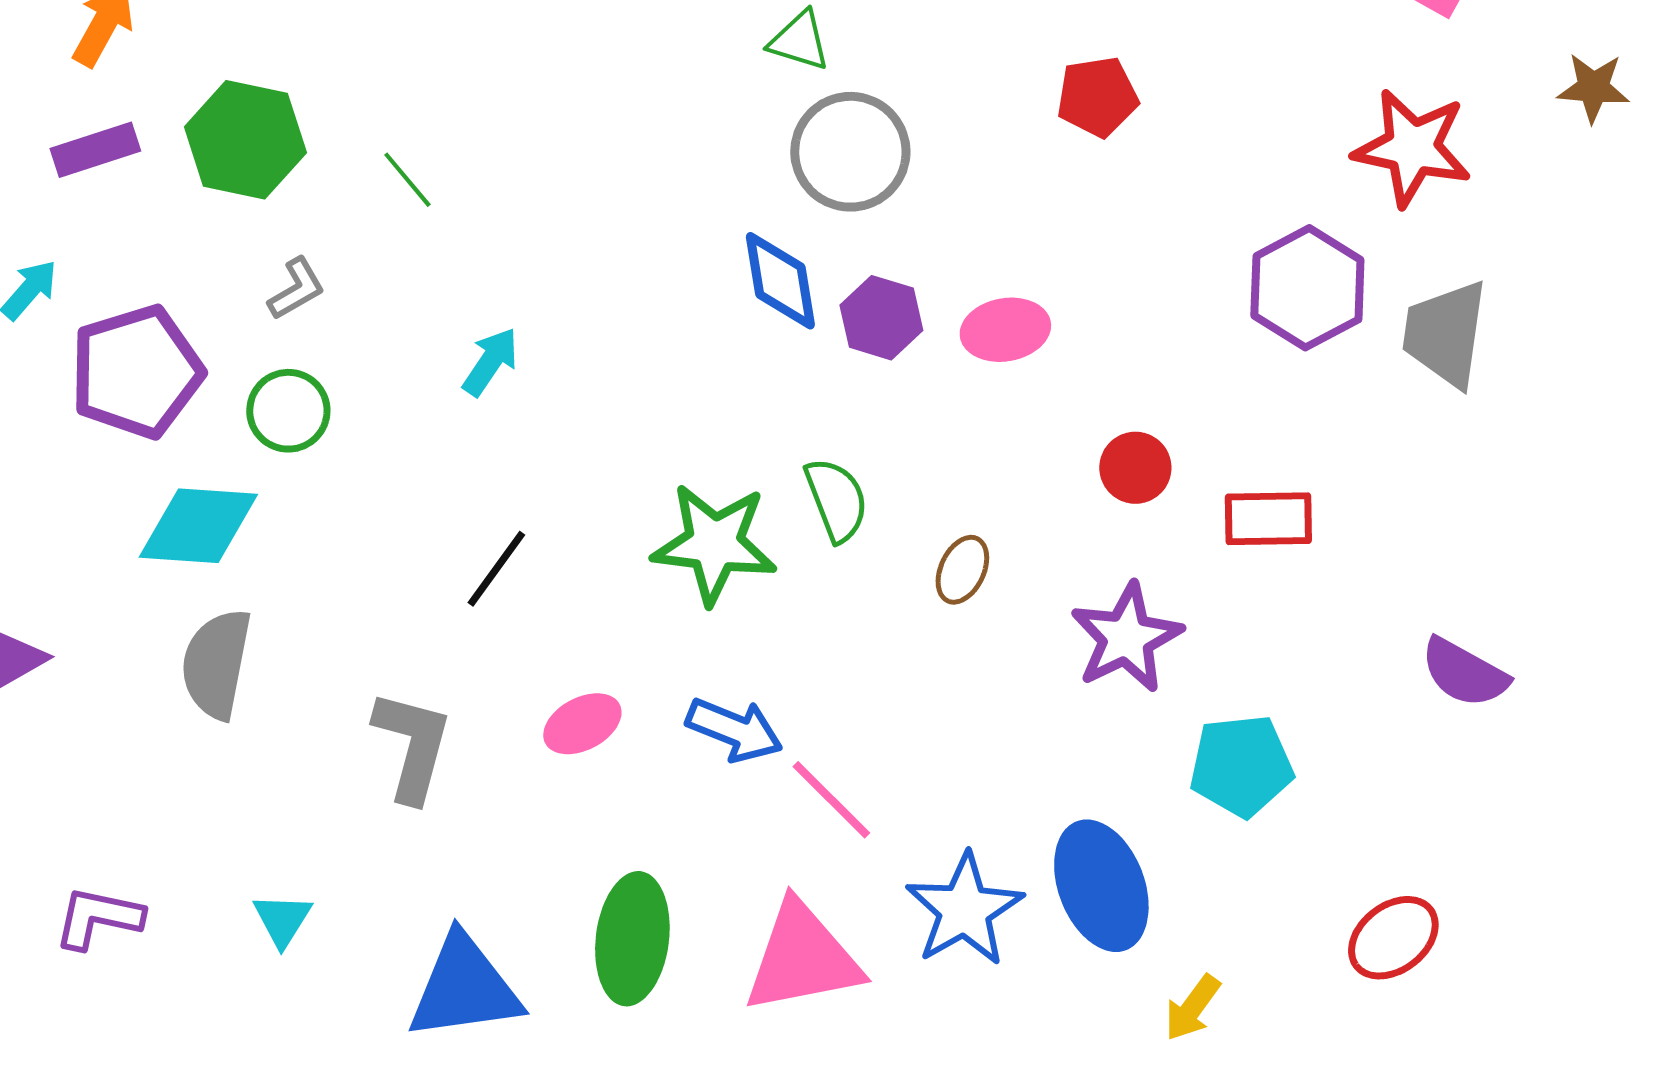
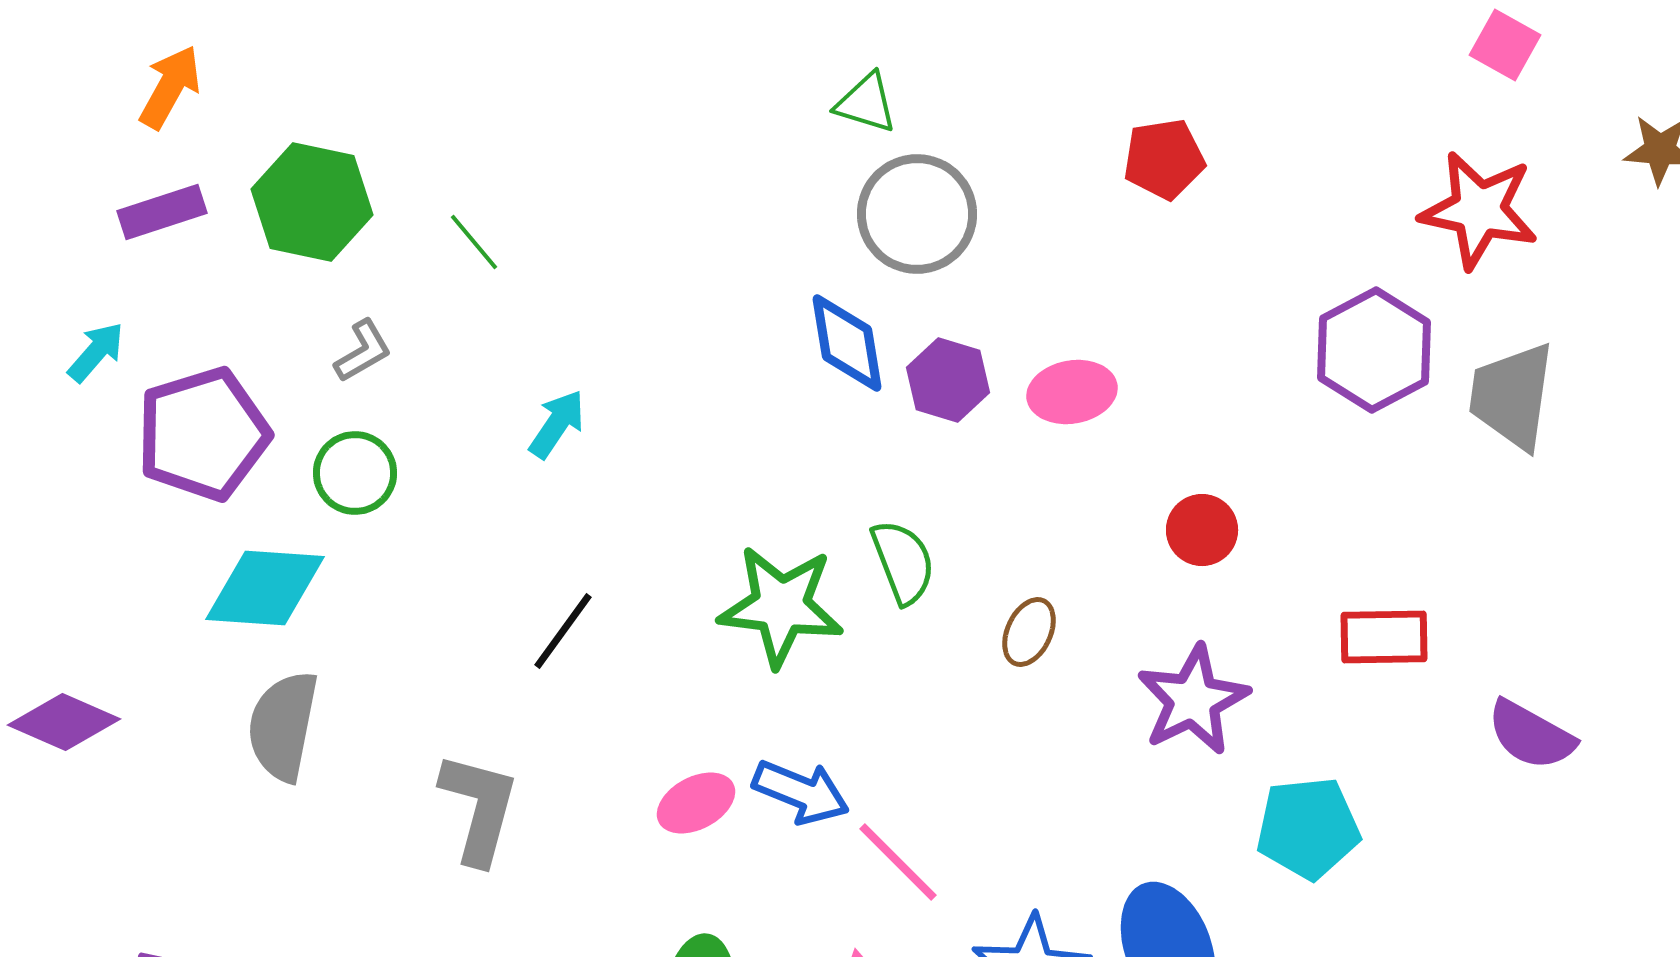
red rectangle: (1268, 519) -> (1384, 637), moved
pink ellipse: (582, 724) -> (696, 803), moved

